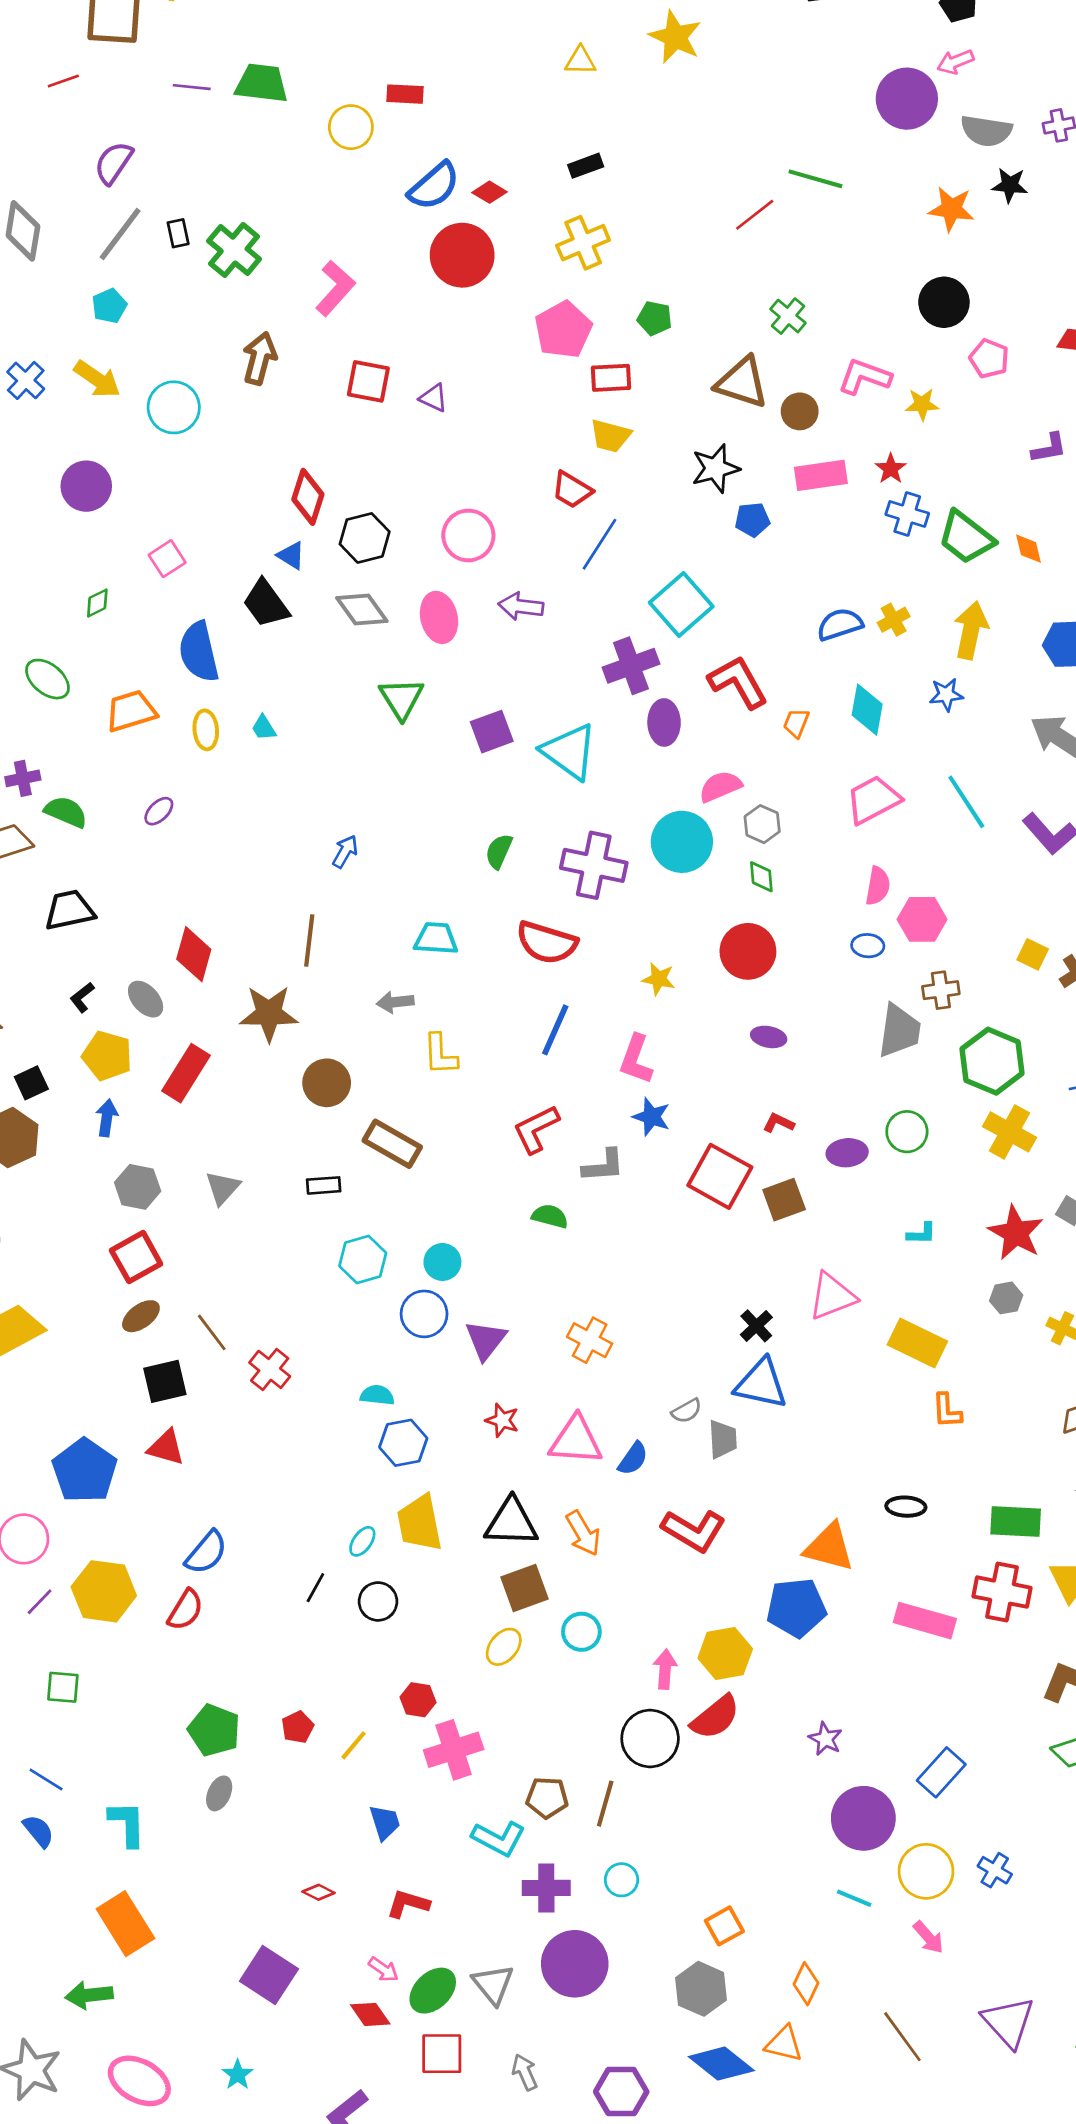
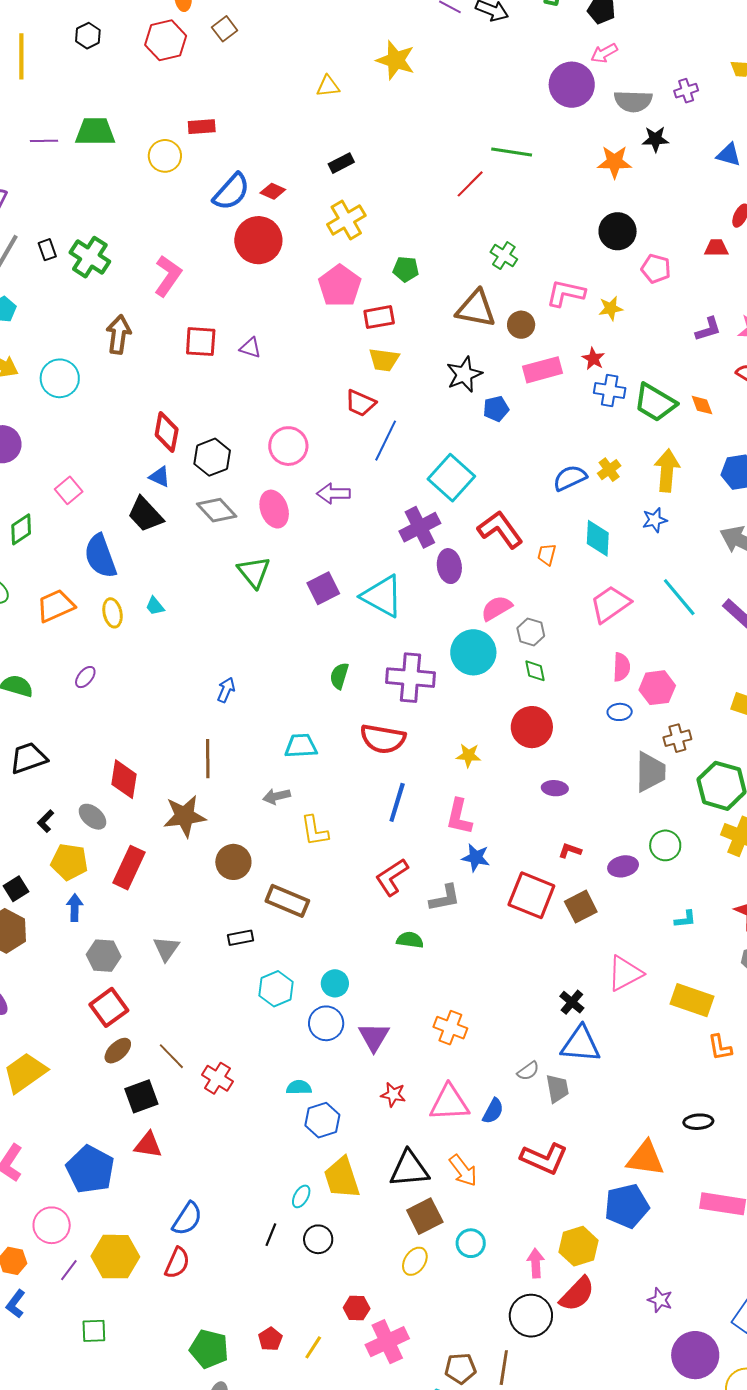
green diamond: (97, 603) -> (21, 529), size x1.4

